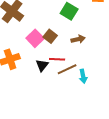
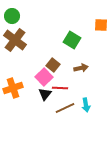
pink square: (35, 38) -> (44, 77), moved
brown line: (67, 69) -> (65, 108), moved

